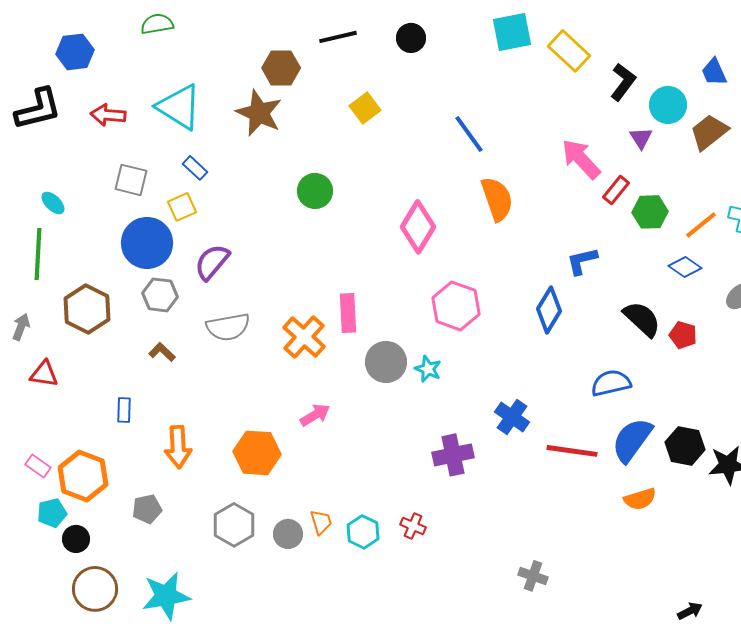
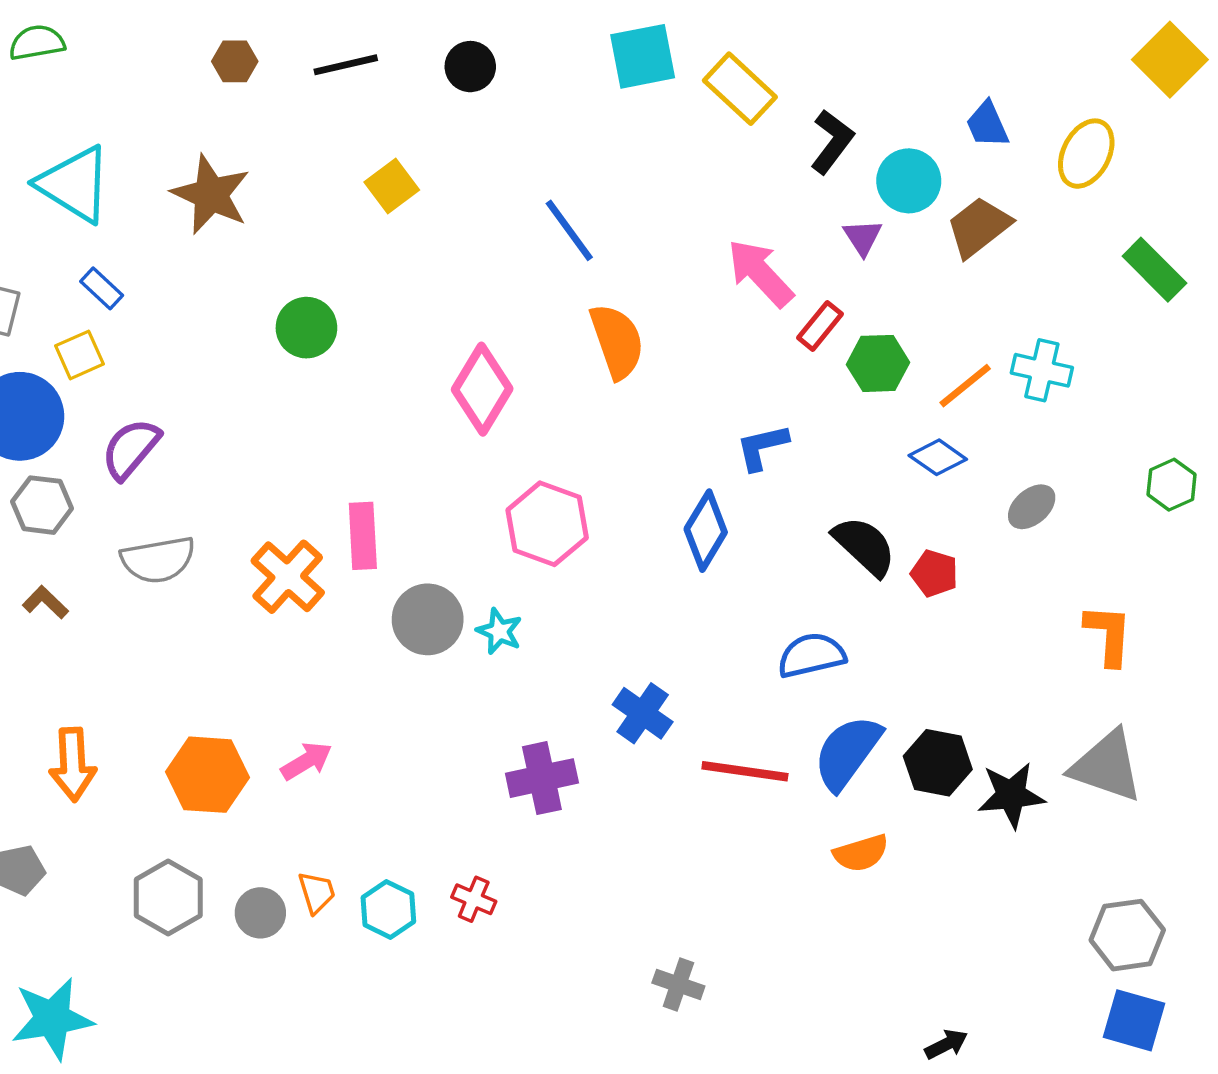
brown hexagon: (281, 68) -> (235, 61), moved, size x0.7
pink arrow: (315, 415) -> (306, 761), moved

